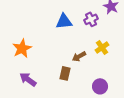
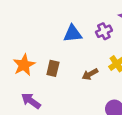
brown rectangle: (65, 73) -> (53, 68), moved

